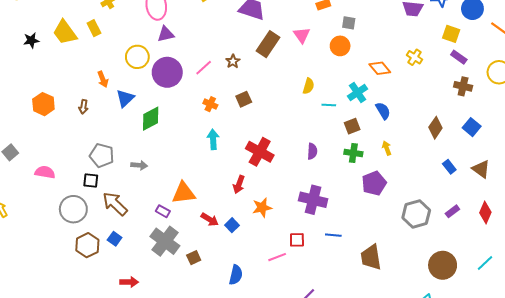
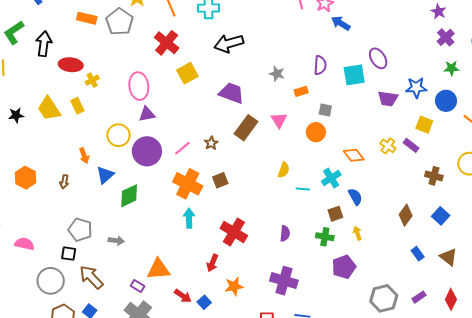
purple rectangle: (459, 57) -> (411, 145), moved
orange cross: (210, 104) -> (188, 184), size x2.0
brown square: (352, 126) -> (335, 214), moved

